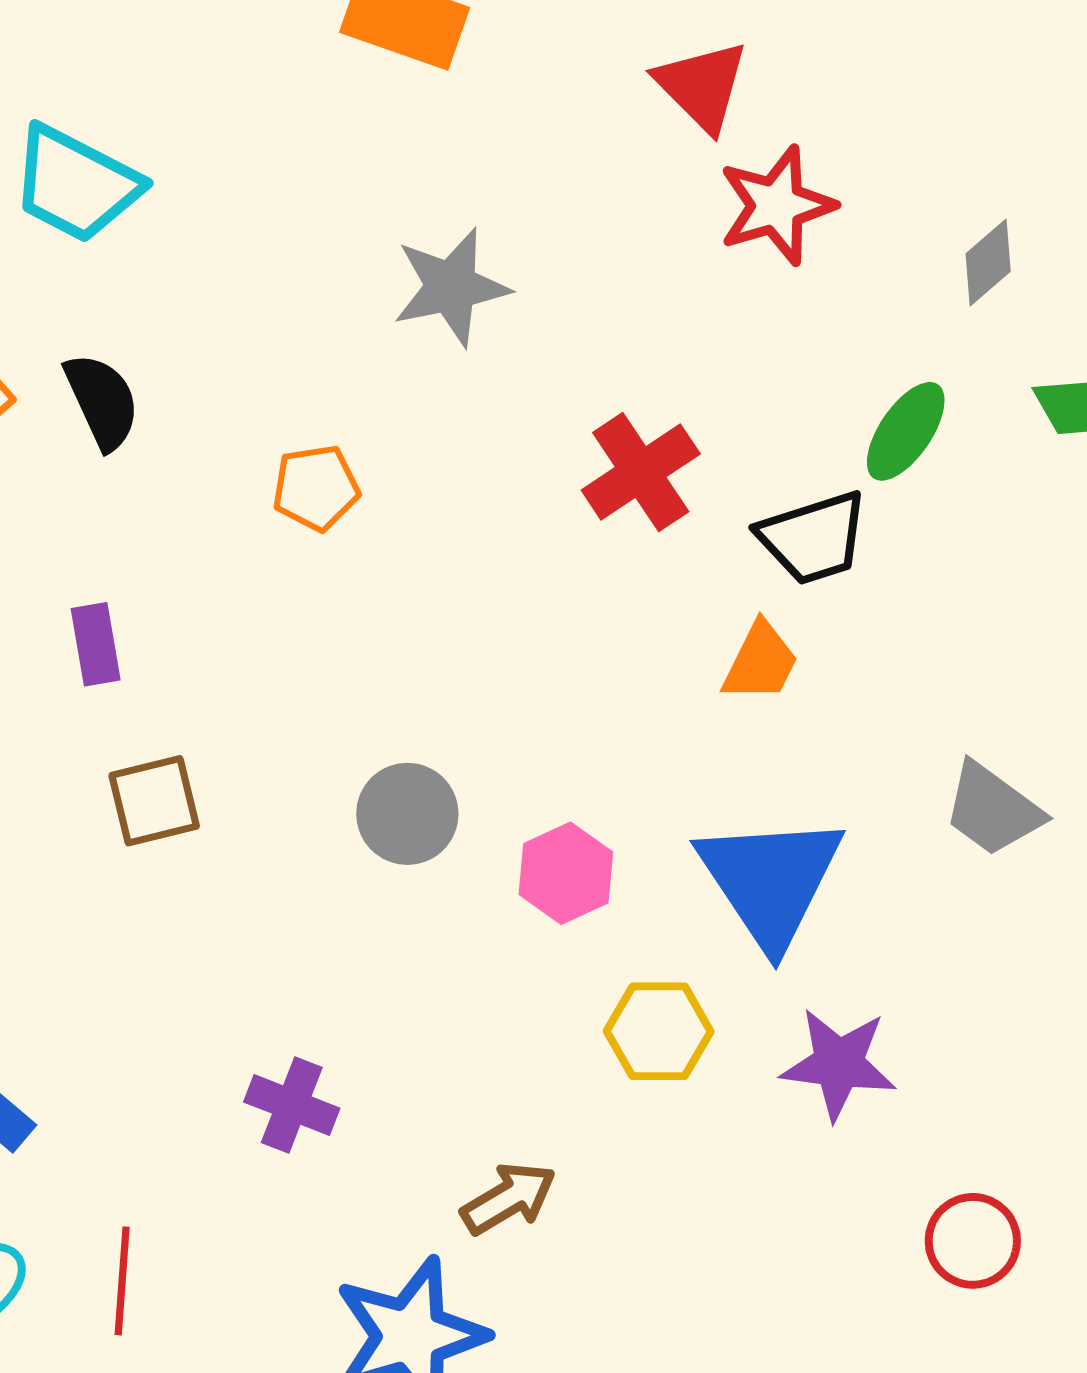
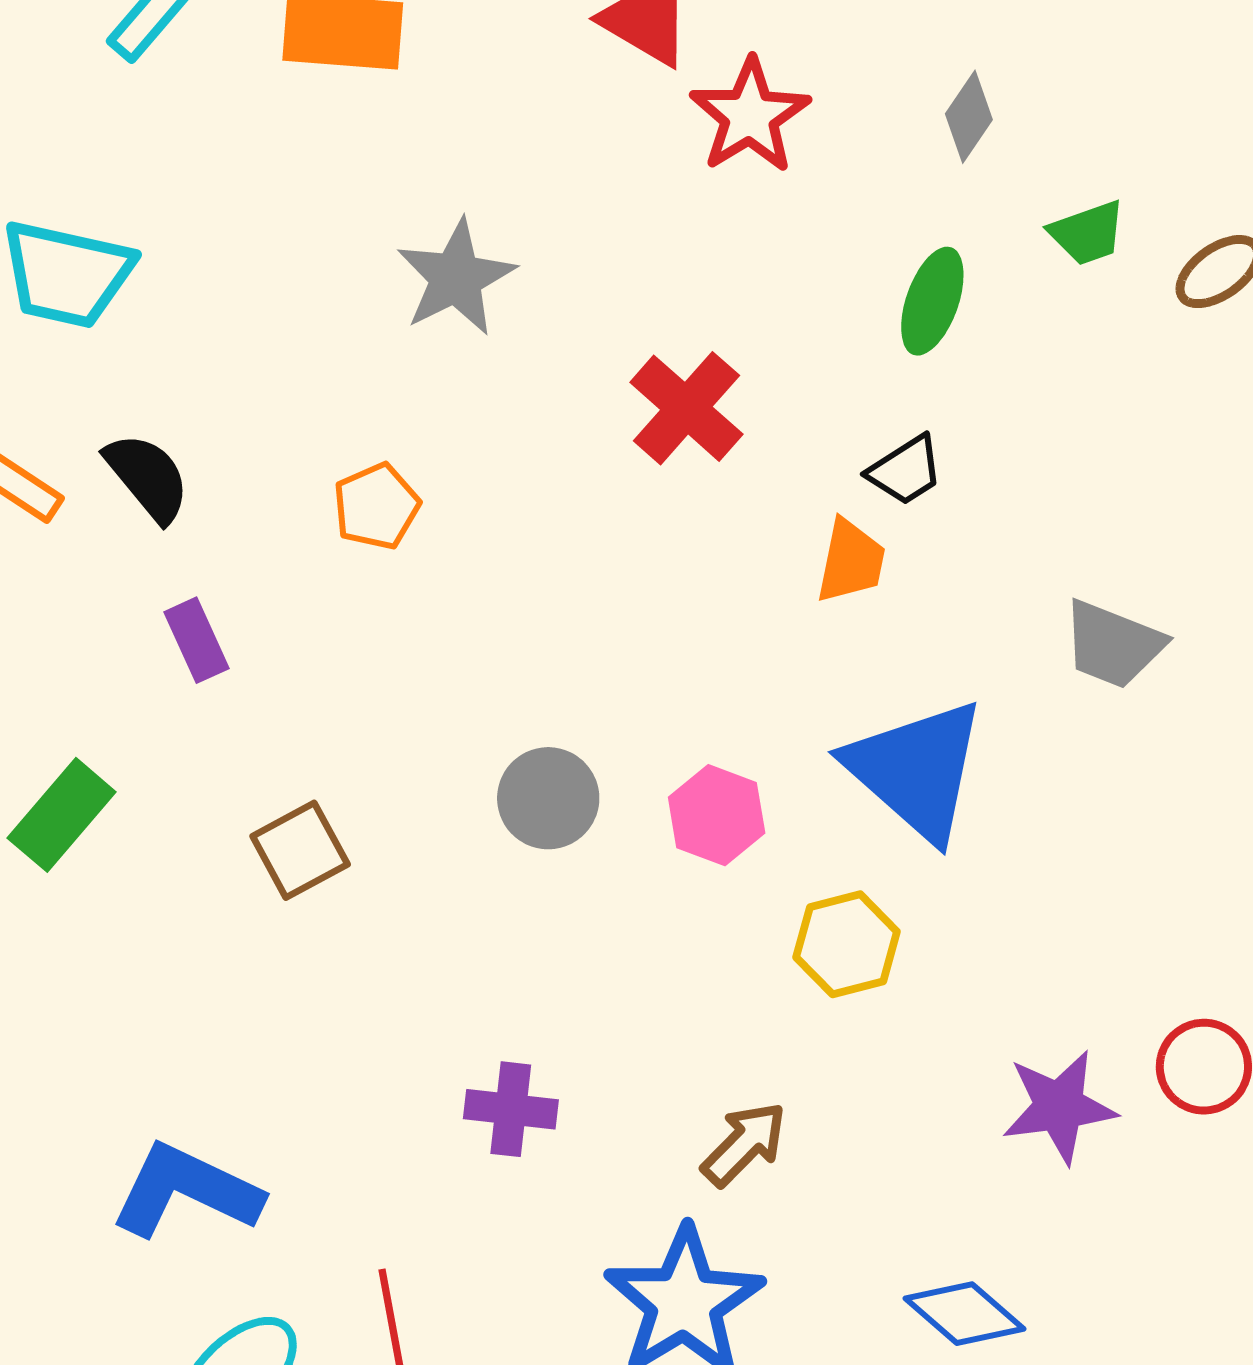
black trapezoid: (813, 538) -> (905, 470), moved, size x0.7
purple rectangle: (96, 644) -> (196, 640), moved
purple star: (839, 1064) -> (1059, 1107), moved

